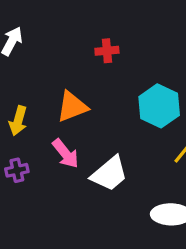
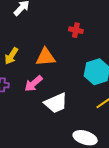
pink arrow: (66, 154) -> (33, 84), turned 72

